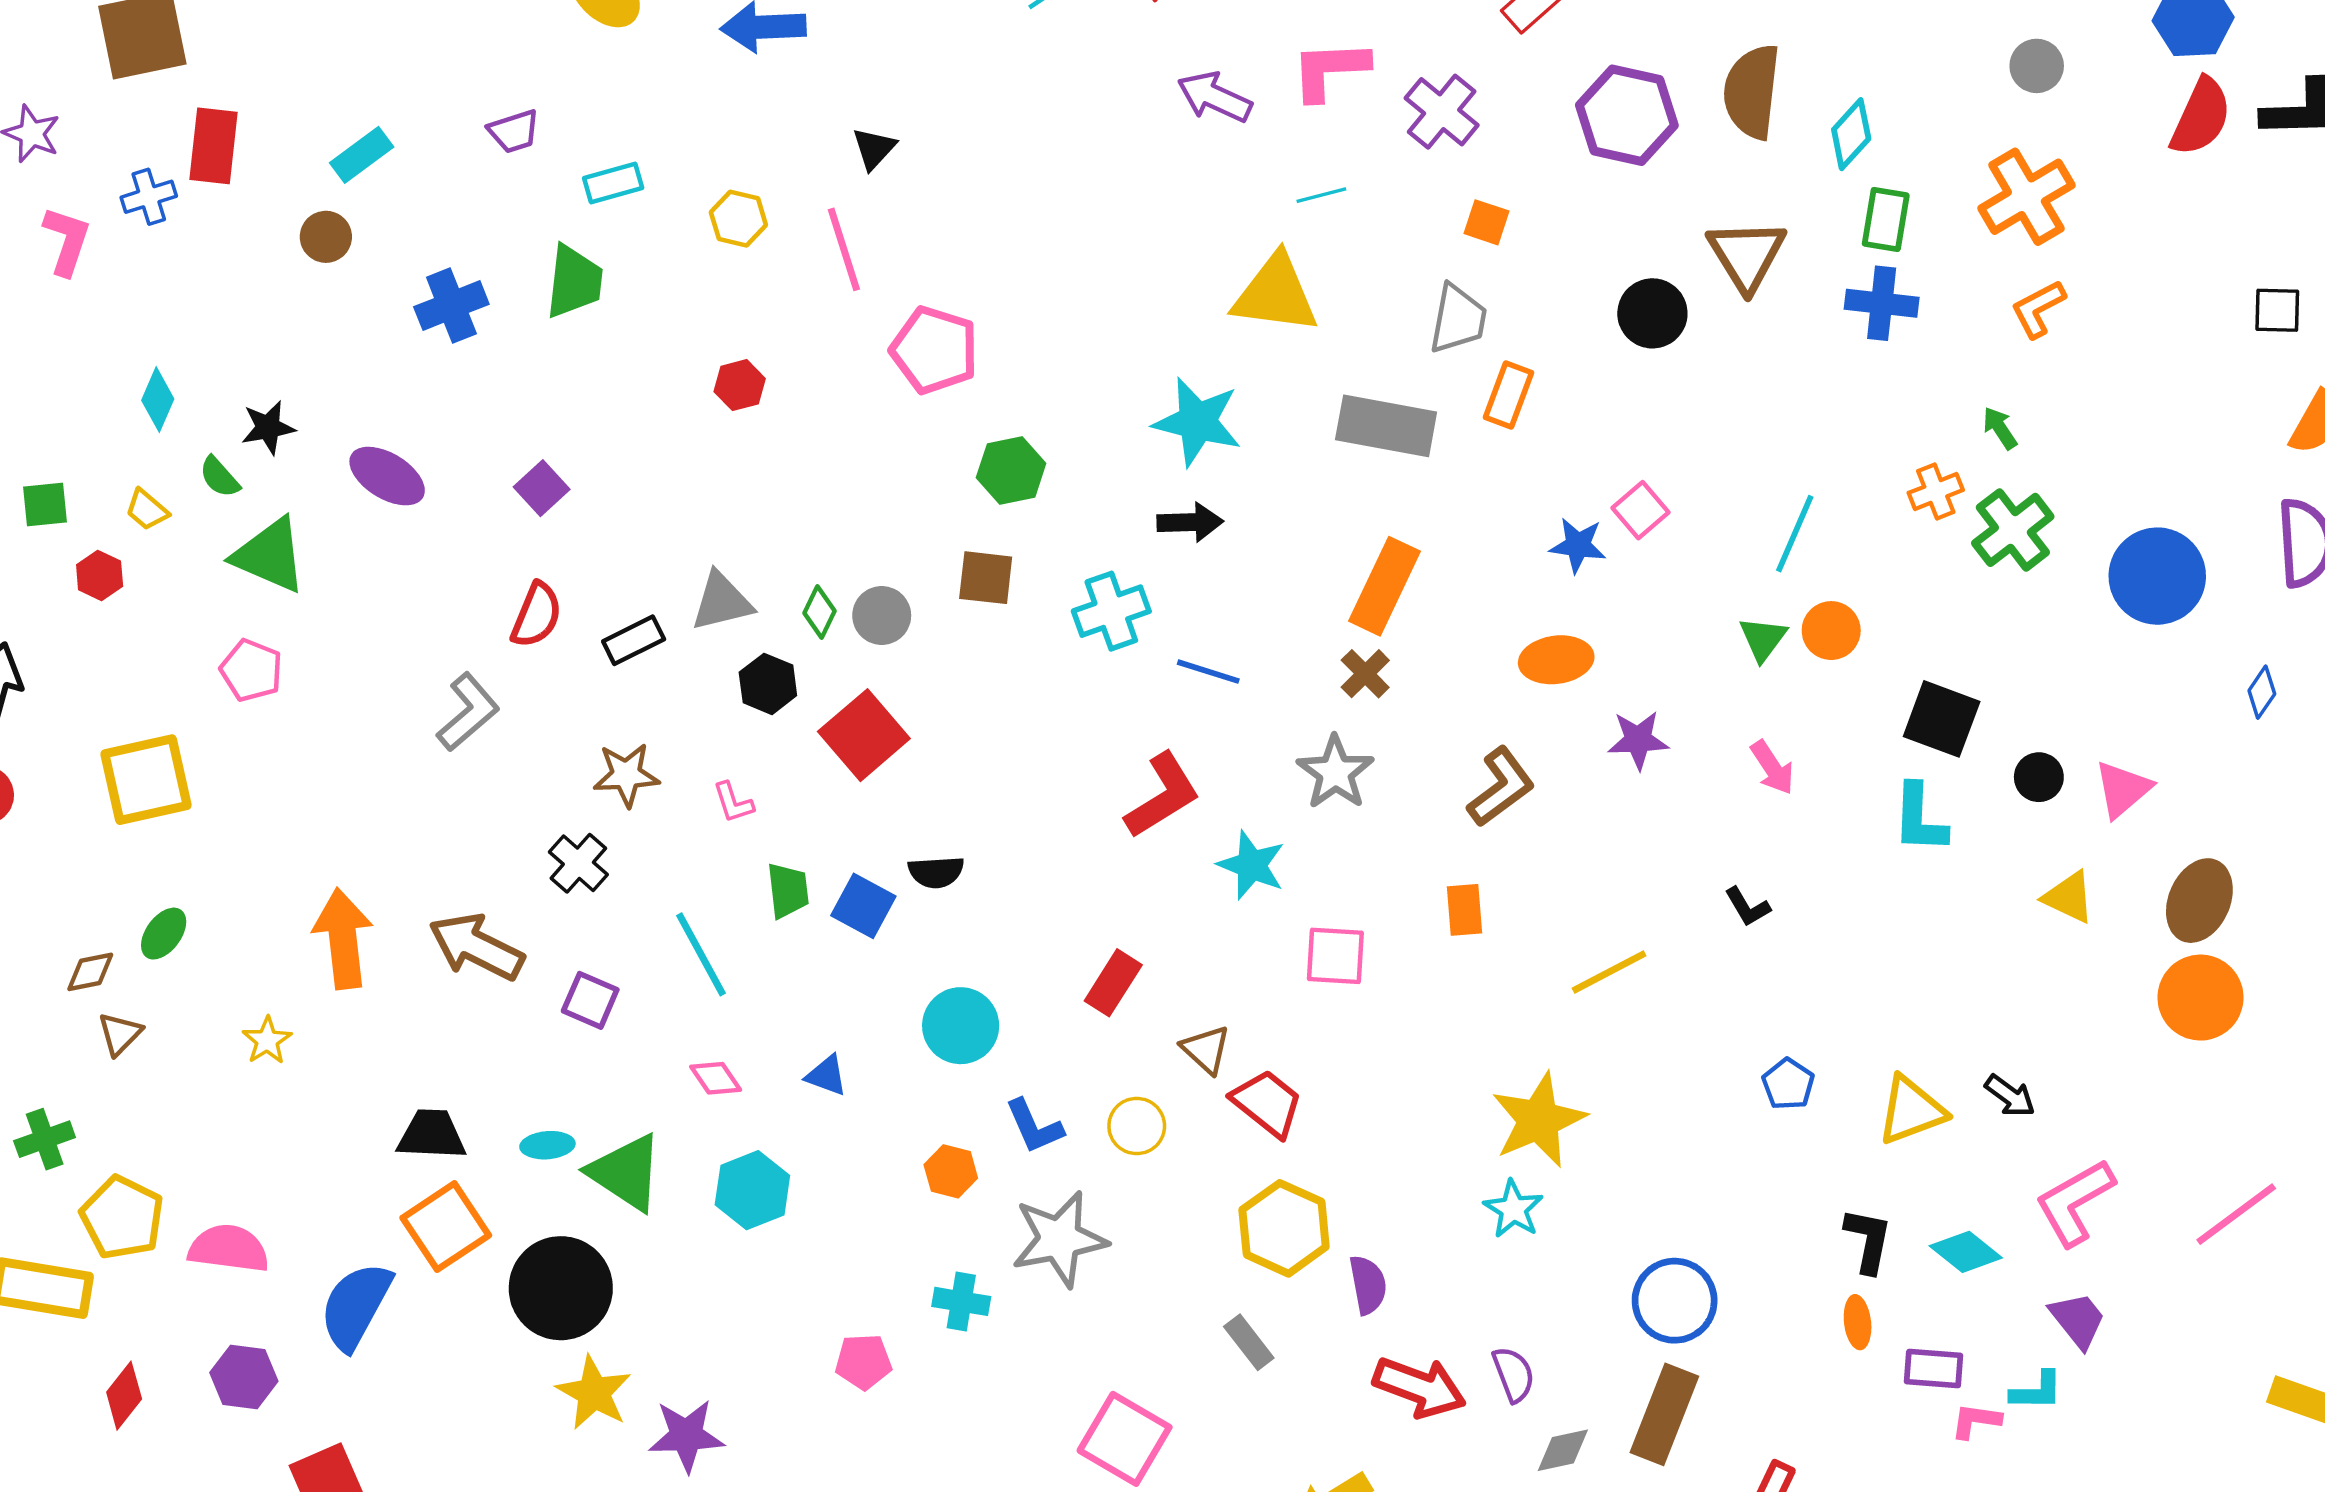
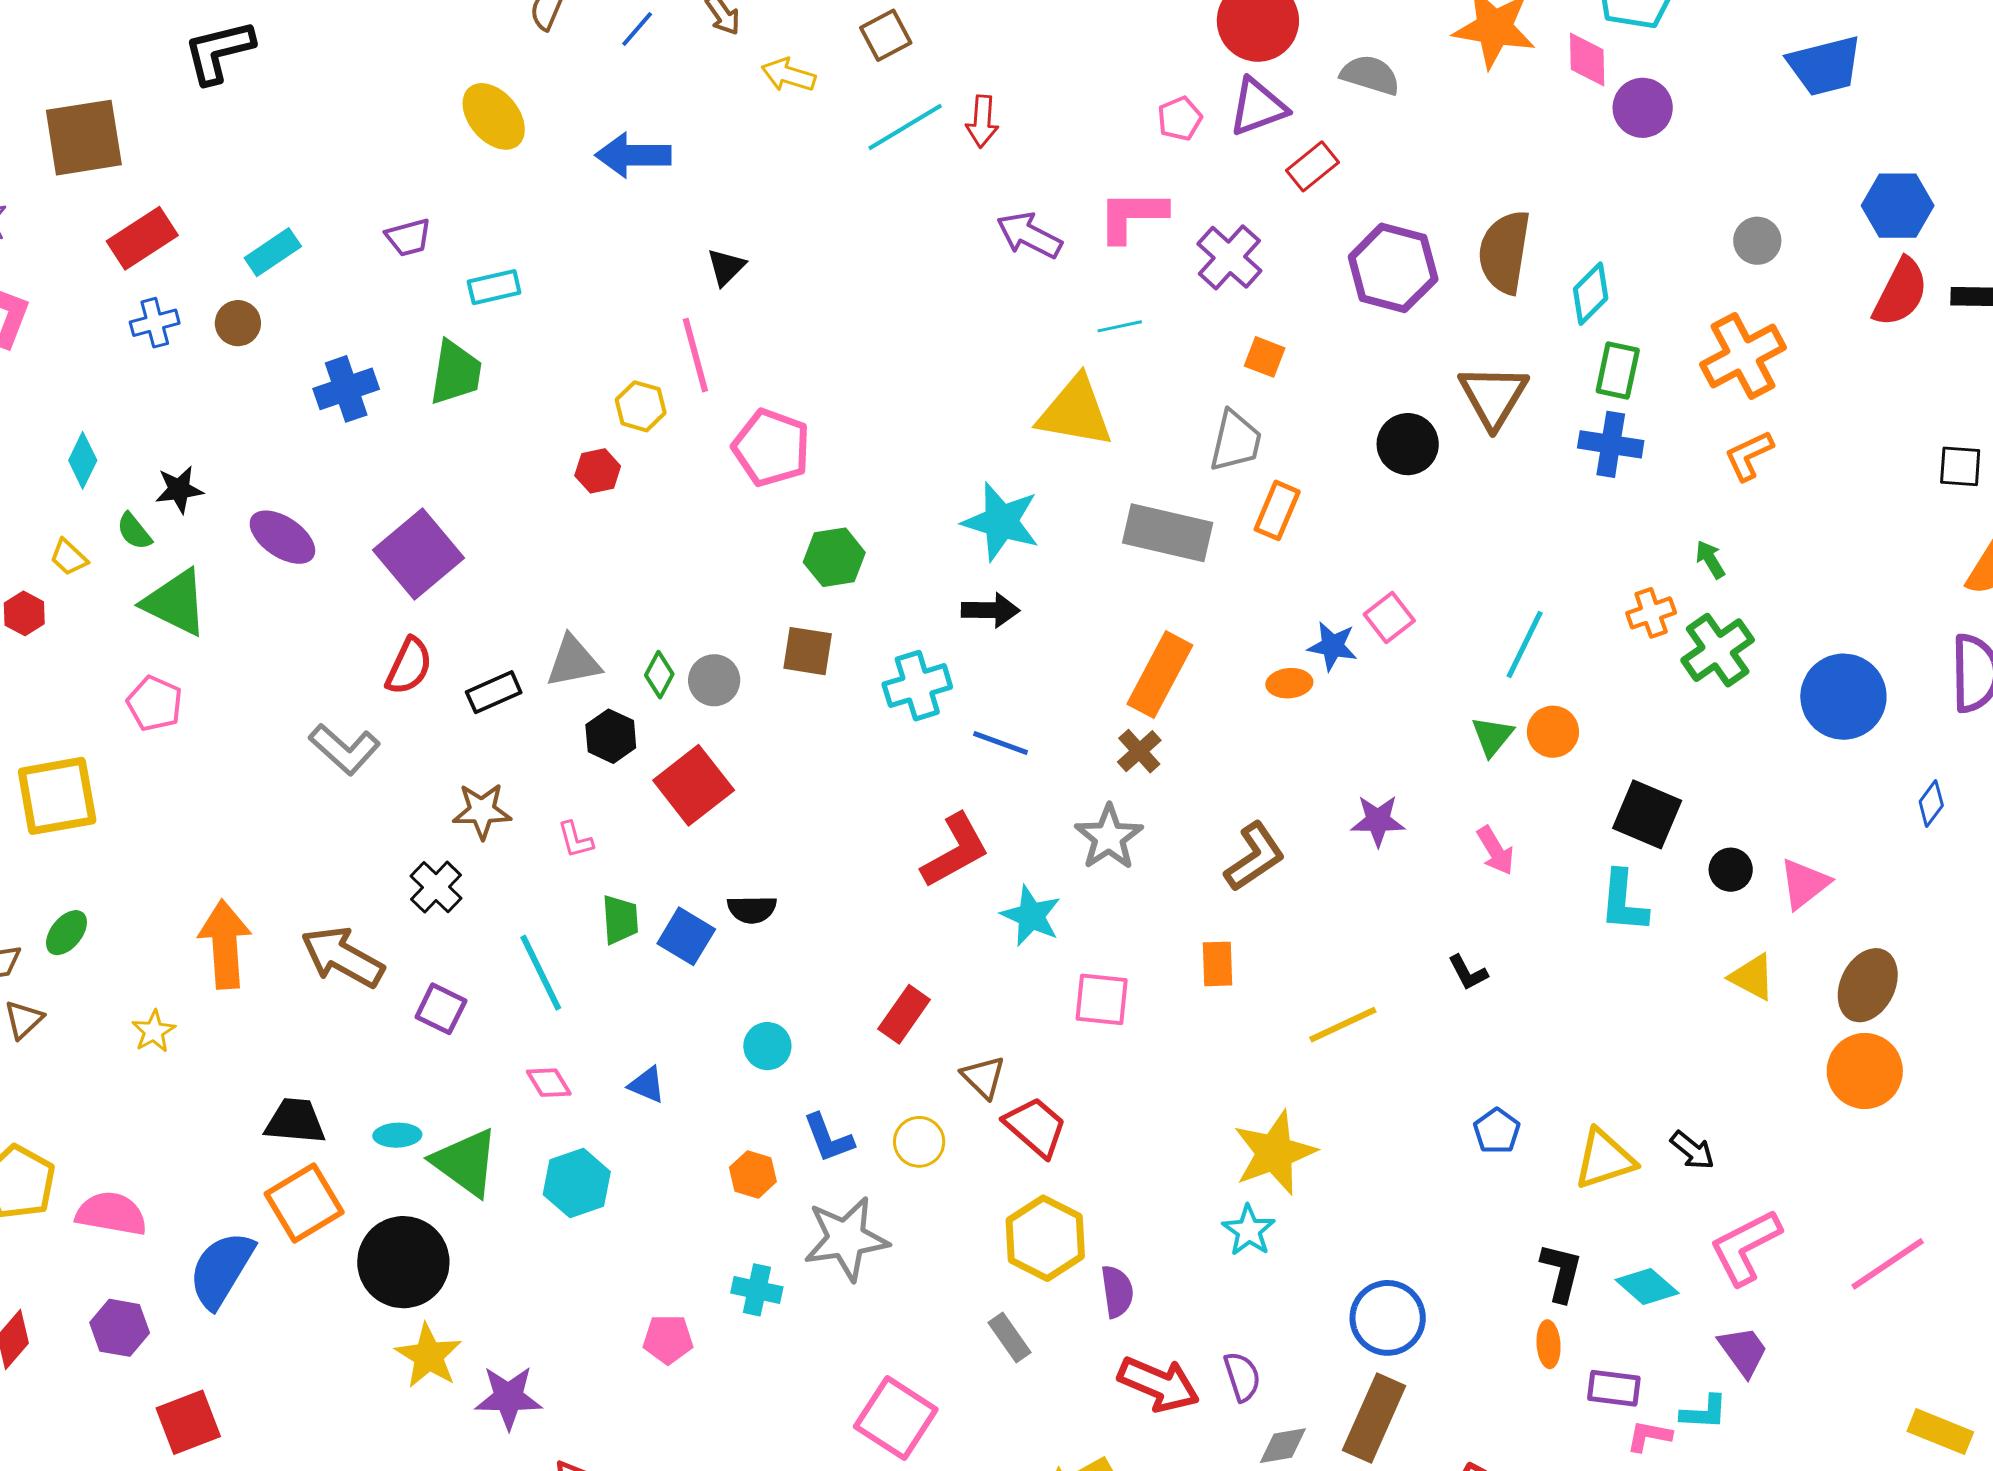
red rectangle: (213, 146) -> (142, 238), turned 48
blue cross: (149, 197) -> (155, 323), moved
yellow hexagon: (738, 219) -> (641, 406), moved
purple square: (542, 488) -> (419, 554), size x1.8
orange ellipse: (1556, 660) -> (1289, 683), moved, size x0.7
gray L-shape: (468, 712) -> (345, 749), turned 80
cyan circle: (961, 1026) -> (767, 1046), size x0.7

